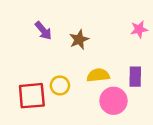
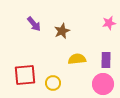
yellow circle: (60, 85) -> (53, 83), moved
pink circle: (114, 101) -> (103, 84), moved

